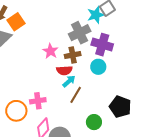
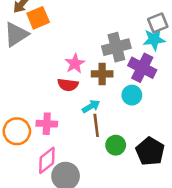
cyan star: (96, 15) -> (154, 39), moved
red semicircle: (64, 70) -> (68, 85), moved
brown line: (76, 95) -> (96, 125), turned -48
green circle: (94, 122) -> (116, 145), moved

